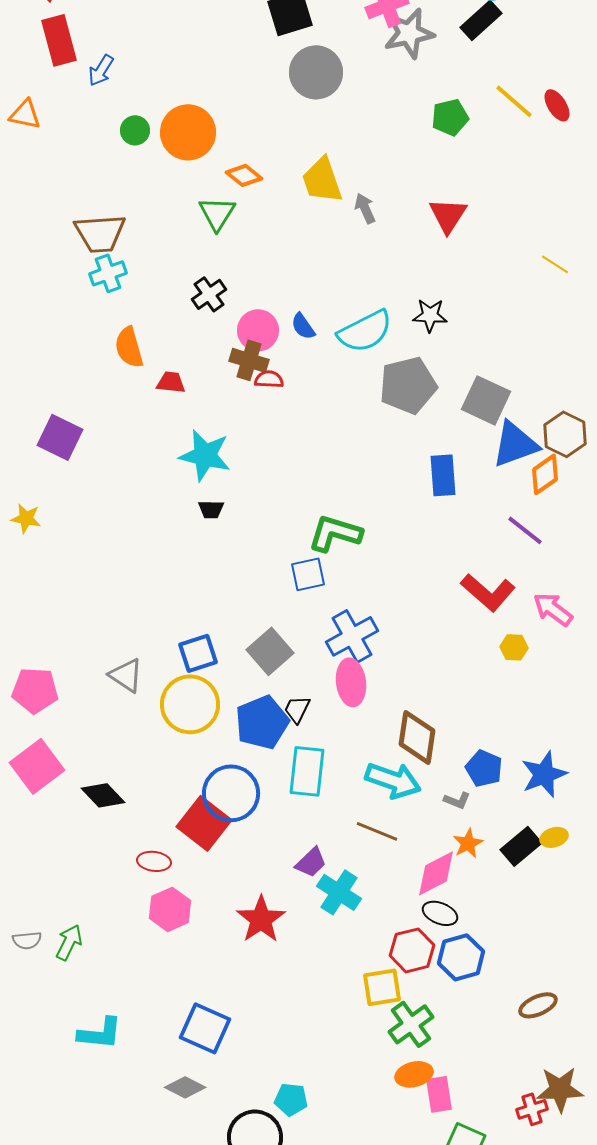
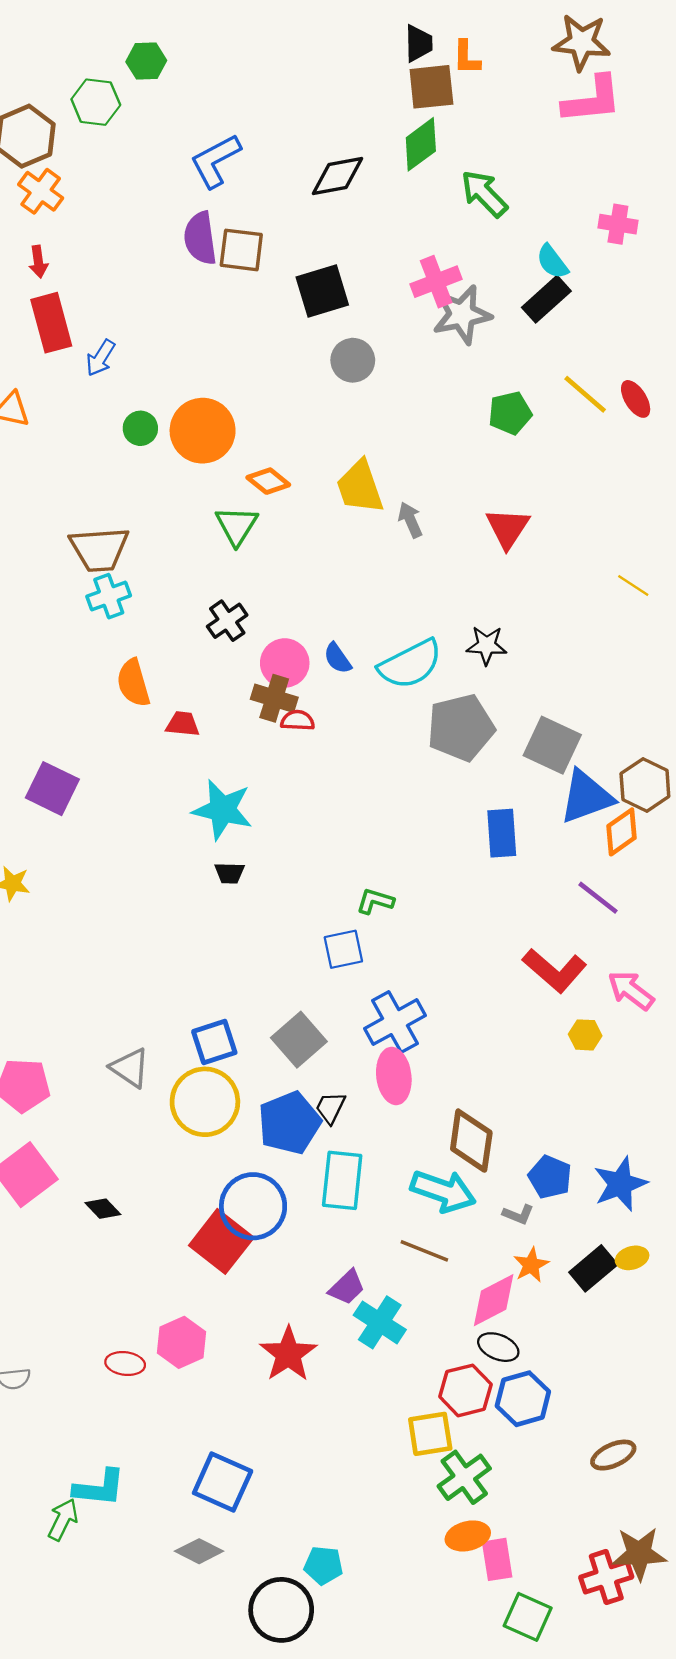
gray circle: (316, 72) -> (353, 360), size x0.7
green L-shape: (335, 533) -> (375, 901), size x0.6
black diamond: (103, 795) -> (103, 1209), size x0.7
red ellipse: (154, 861) -> (125, 1363), moved
green arrow: (69, 942) -> (63, 1520), moved
red cross: (532, 1109) -> (606, 1577), size x1.4

